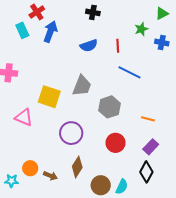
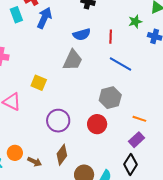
gray trapezoid: (82, 86) -> (73, 60), moved
yellow square: (49, 97) -> (39, 83), size x0.7
gray hexagon: (110, 107) -> (110, 98), moved
orange line: (148, 119) -> (139, 119), moved
red circle: (116, 143) -> (97, 124), moved

